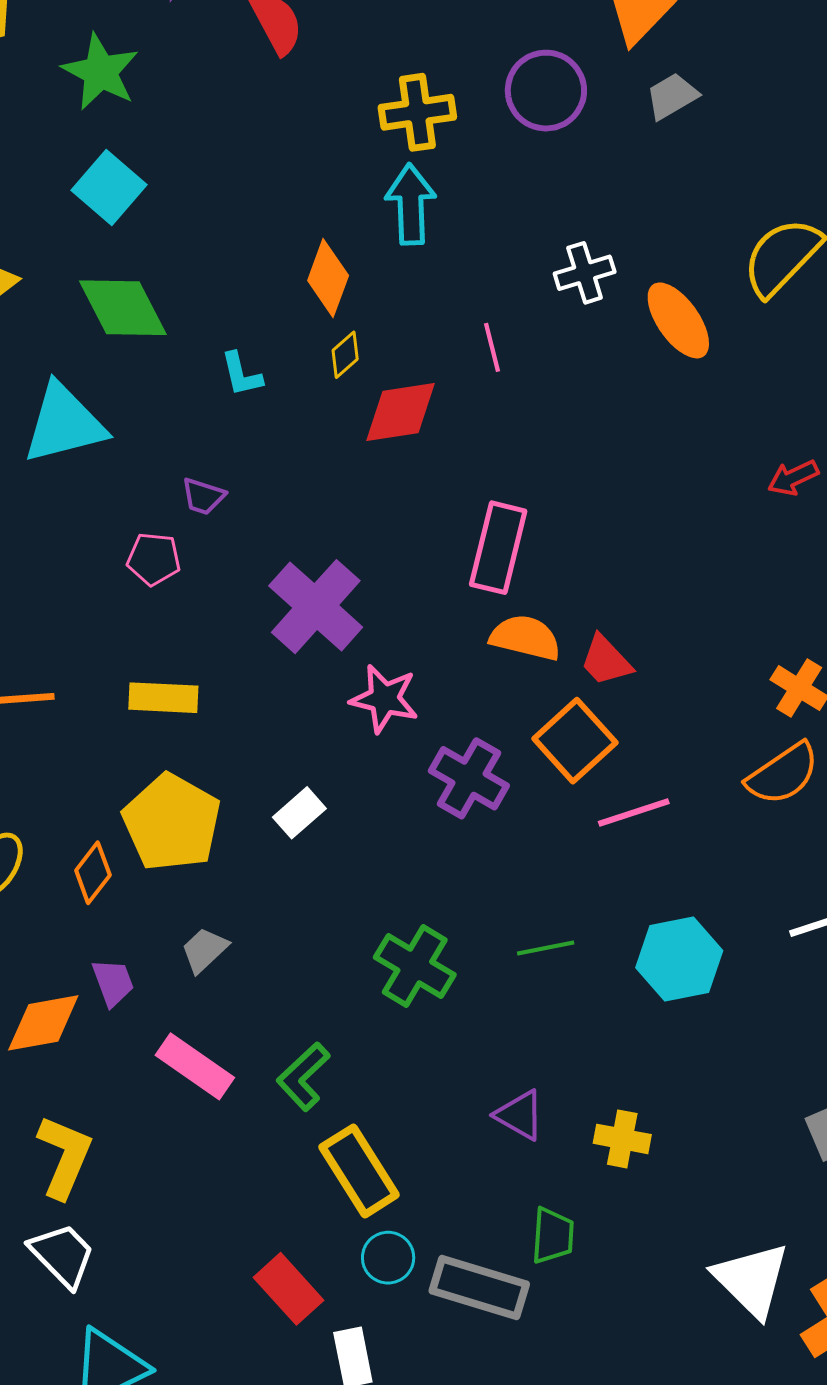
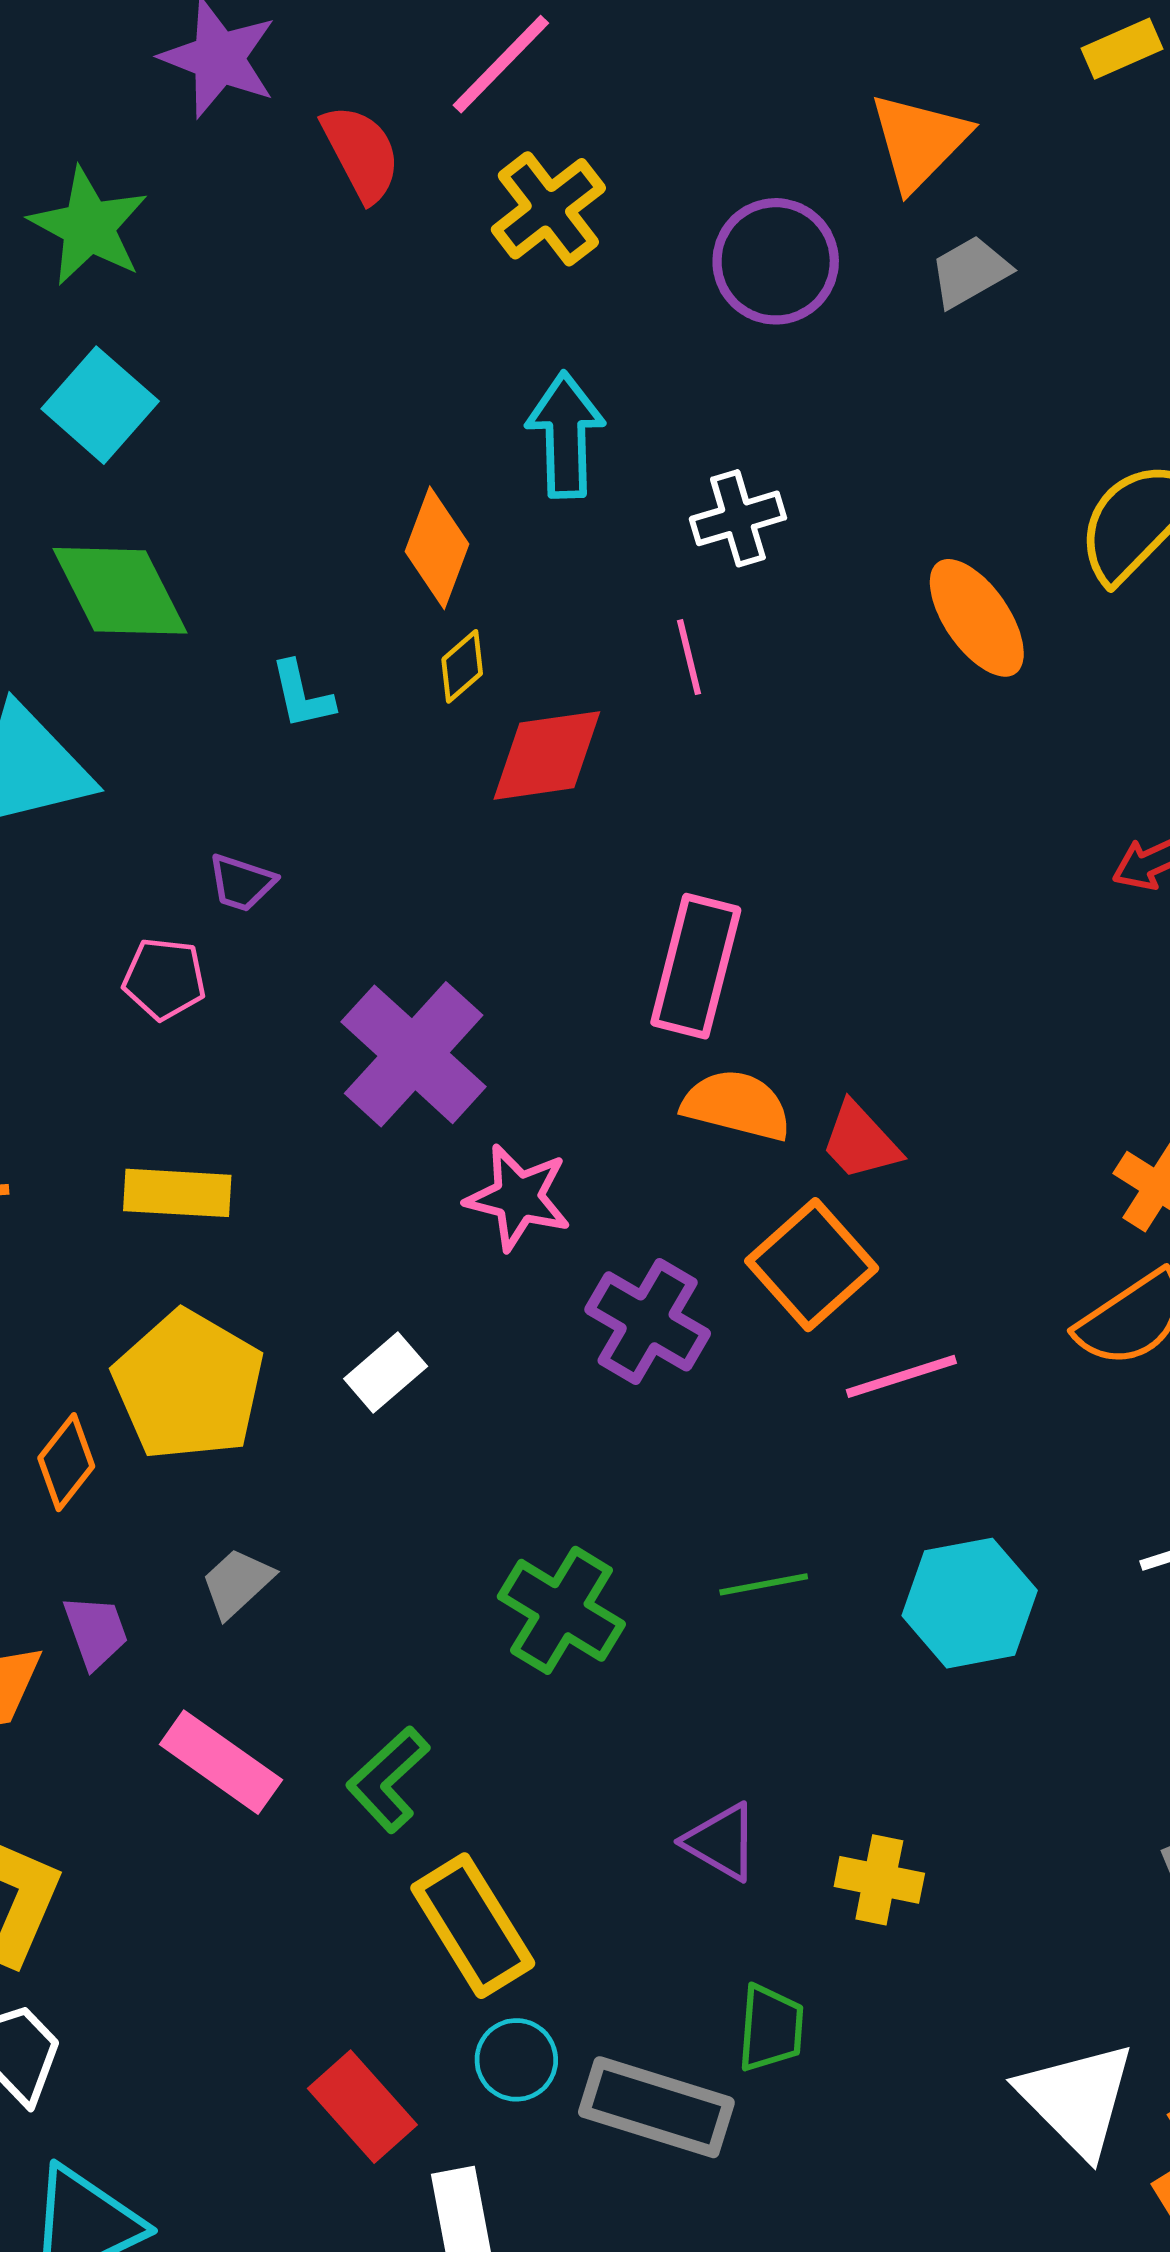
yellow cross: (417, 112) -> (548, 209), moved, turned -30
white cross: (585, 273) -> (738, 518), moved

